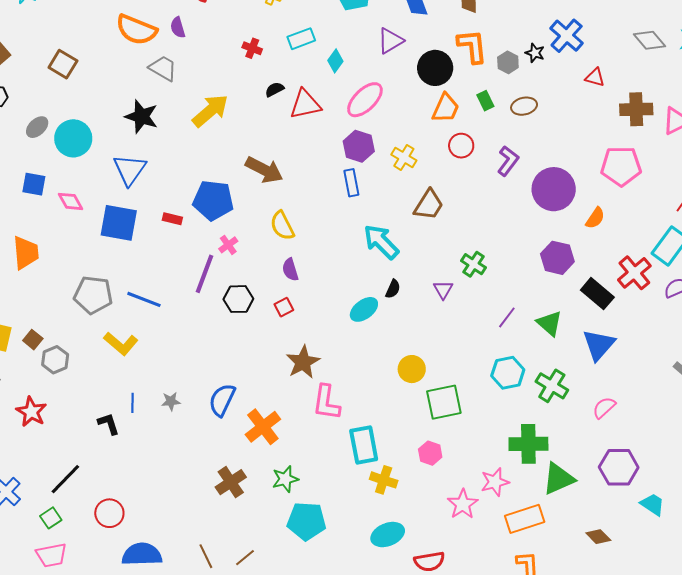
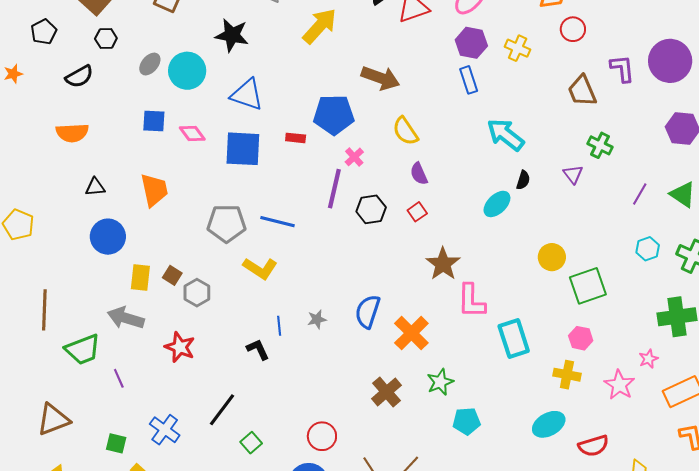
black star: (142, 116) -> (232, 35), moved
purple L-shape: (508, 161) -> (622, 69), moved, turned -36
blue triangle: (130, 170) -> (247, 95), turned -39
brown trapezoid: (429, 205) -> (582, 91), moved, turned 132
cyan hexagon: (508, 373) -> (648, 249), size x0.7
yellow cross: (384, 480) -> (567, 375), moved
pink star: (495, 482) -> (648, 359), size x0.7
red circle: (109, 513) -> (322, 436), moved
green square: (51, 518) -> (251, 443), moved
cyan pentagon: (307, 521) -> (467, 421), size x0.7

